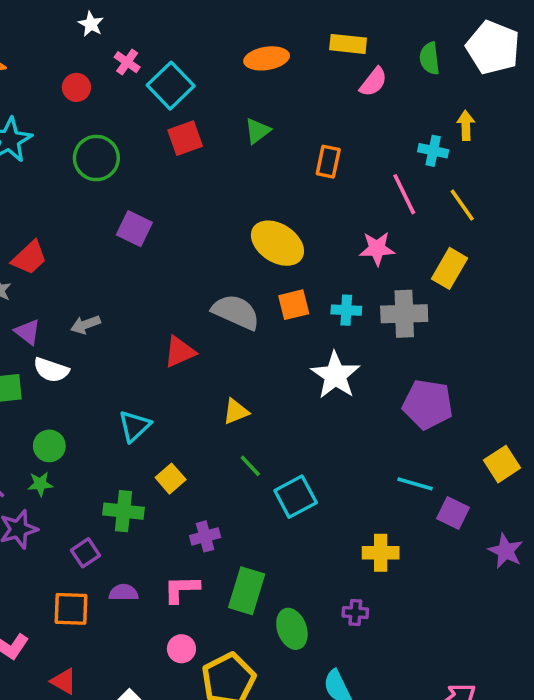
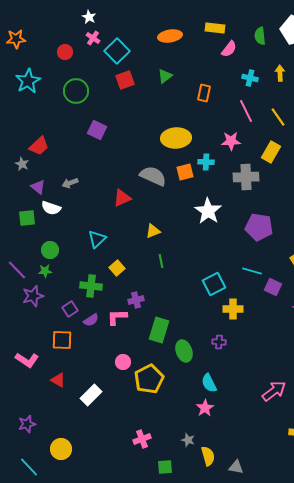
white star: (91, 24) -> (89, 17), moved
cyan cross: (433, 151) -> (250, 78), moved
yellow ellipse: (277, 243) -> (176, 138), turned -36
cyan cross: (346, 310) -> (206, 162), moved
green line: (250, 466) -> (161, 261), turned 32
cyan square: (296, 497) -> (214, 284), moved
pink L-shape: (181, 589) -> (117, 317), moved
purple semicircle: (124, 593) -> (91, 320), moved, turned 147

